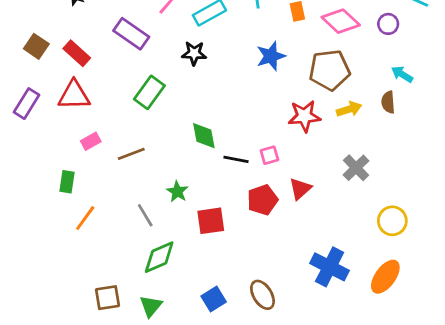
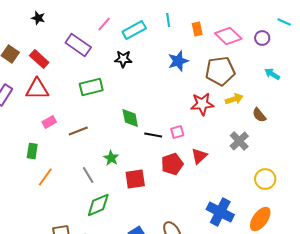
green rectangle: (149, 92) -> (91, 87), turned 40
brown semicircle: (388, 102) -> (259, 115), moved, turned -35

